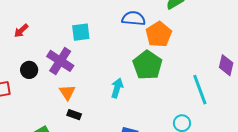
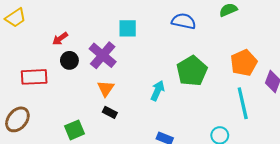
red arrow: (21, 31) -> (60, 39), moved
orange pentagon: (159, 34) -> (244, 63), moved

